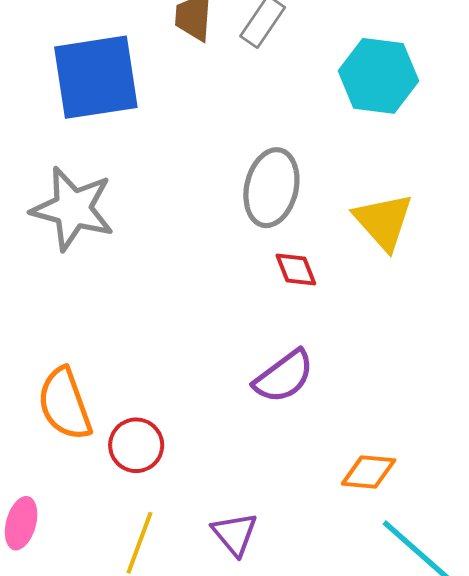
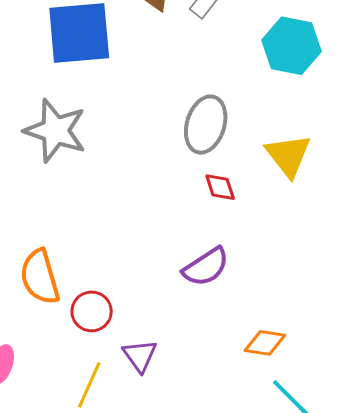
purple triangle: (235, 534) -> (140, 356), moved

